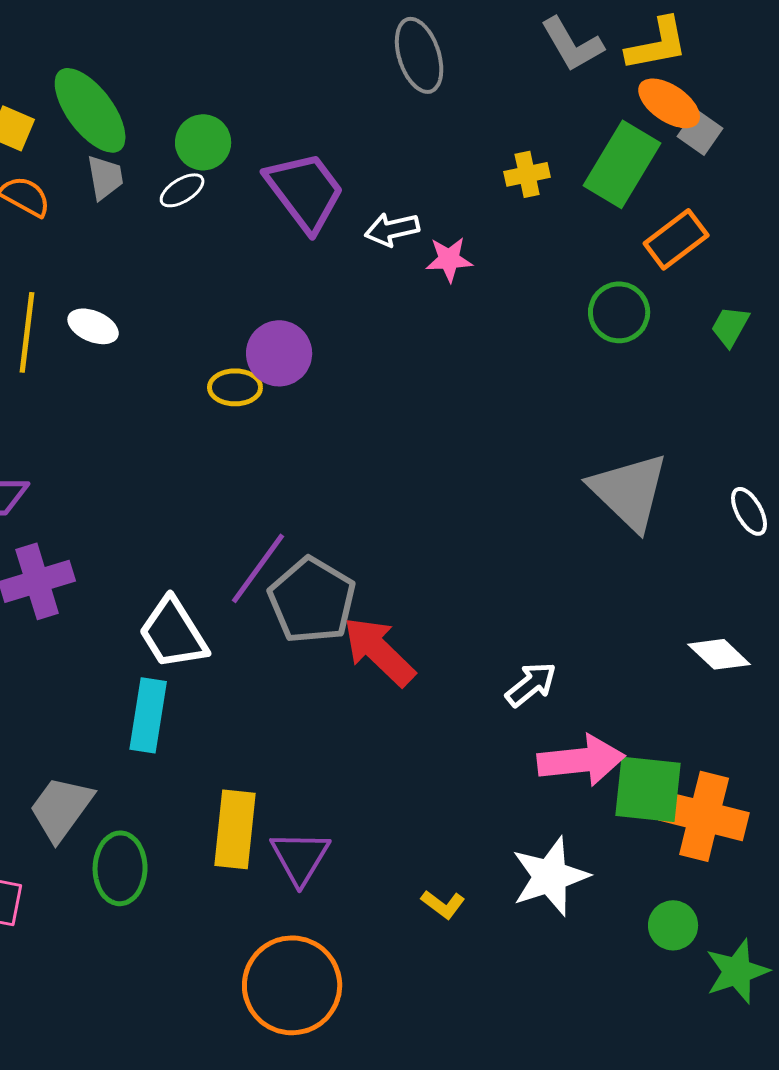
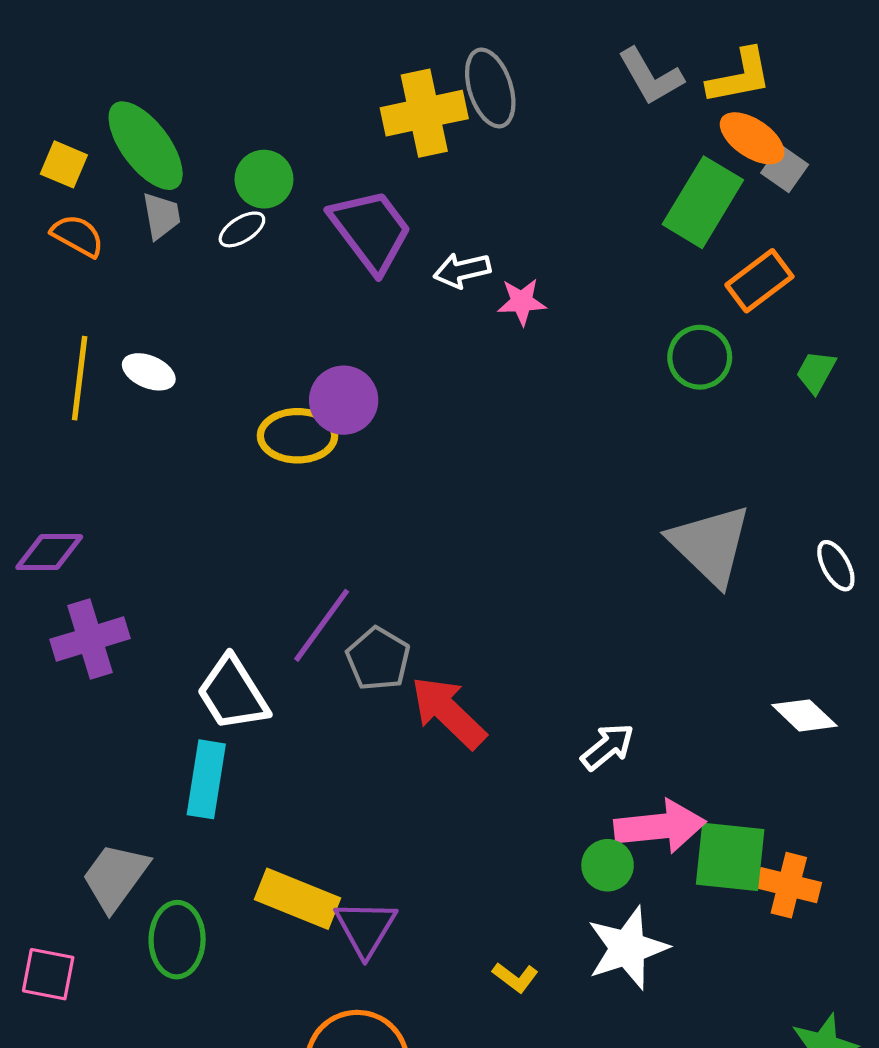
yellow cross: (527, 174) -> (424, 113), moved, size x1.8
yellow ellipse: (235, 387) -> (297, 436), size x1.4
gray pentagon: (312, 600) -> (378, 659), size x0.7
orange cross: (704, 816) -> (789, 885), size x0.7
yellow rectangle: (235, 829) -> (297, 899), turned -74
green circle: (673, 925) -> (608, 865), moved

